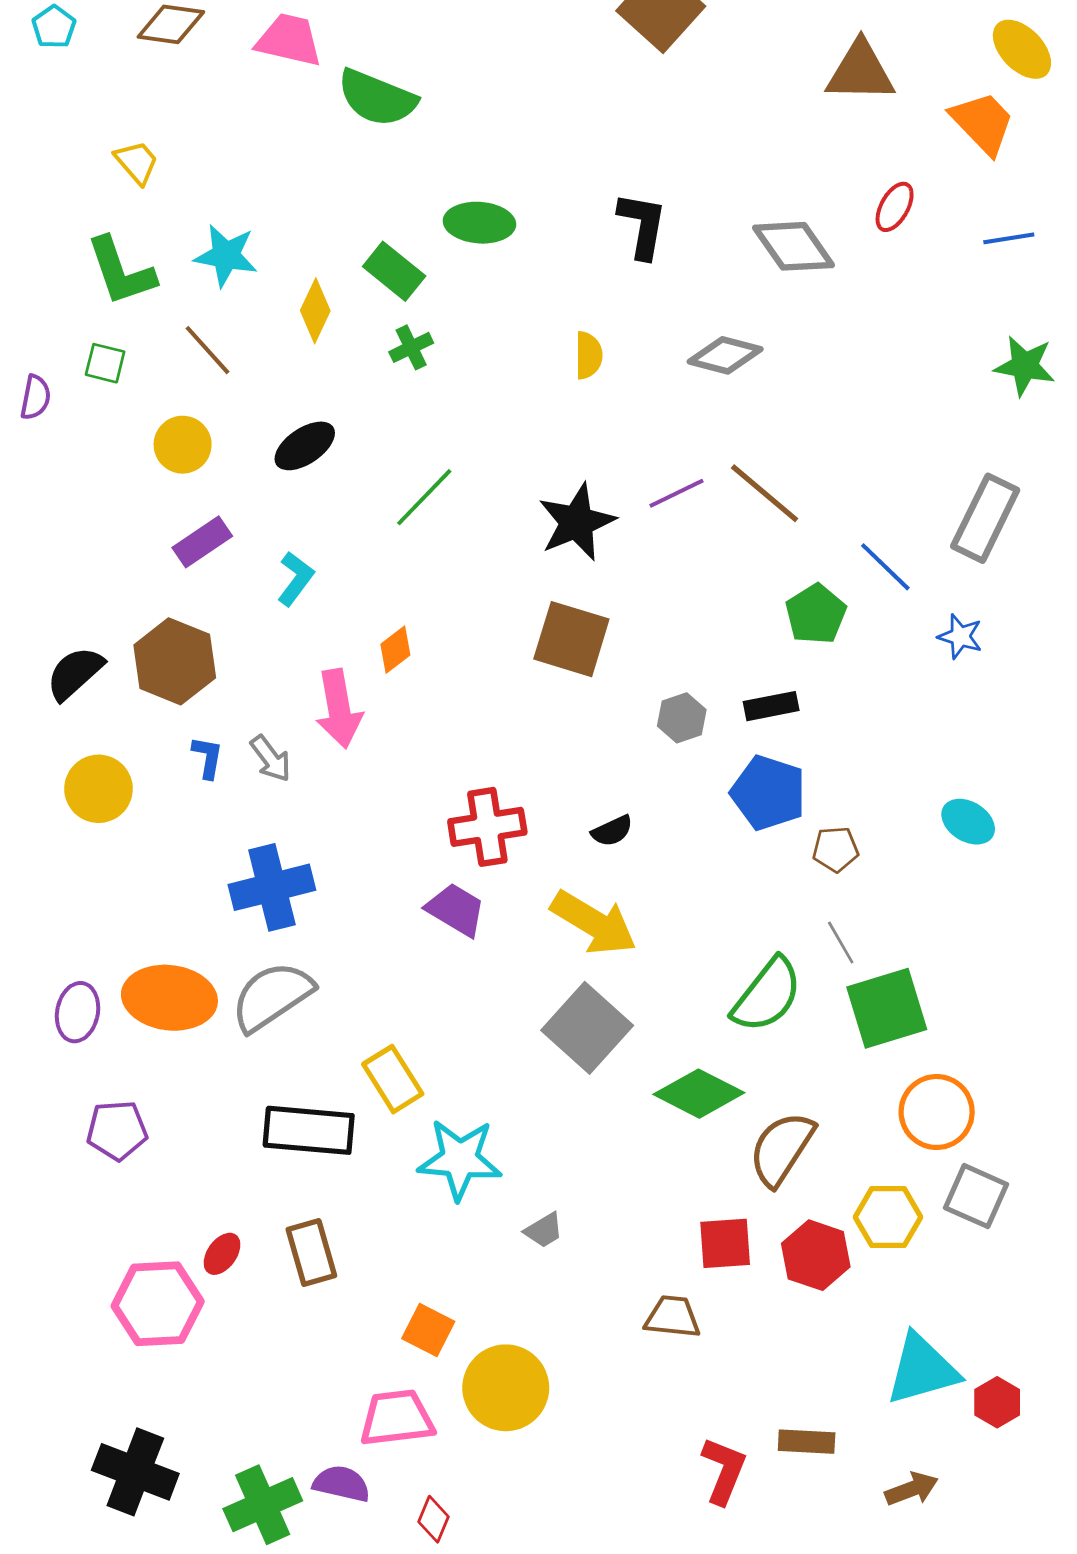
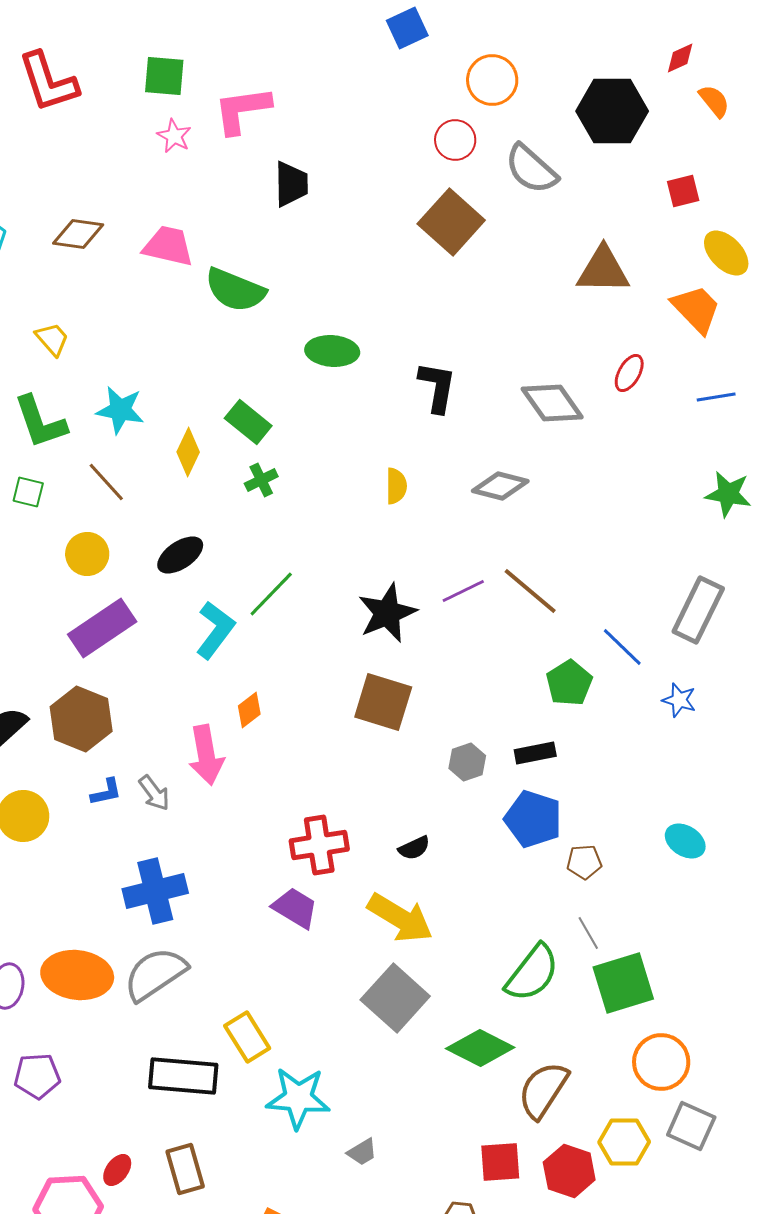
green ellipse: (479, 223) -> (332, 351), moved
purple rectangle: (202, 542) -> (102, 628), size x1.5
cyan L-shape: (296, 579) -> (215, 630), moved, size x1.4
blue L-shape: (208, 757) -> (106, 792), turned 68

